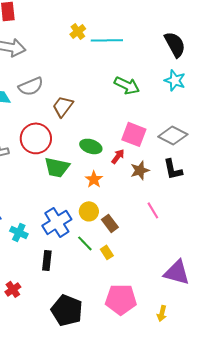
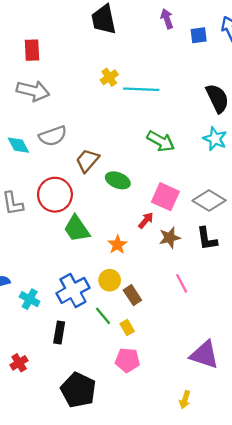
green ellipse: (91, 146) -> (118, 180), moved
green trapezoid: (57, 167) -> (77, 229), turned 40
pink pentagon: (121, 299) -> (127, 360), moved, size x0.7

